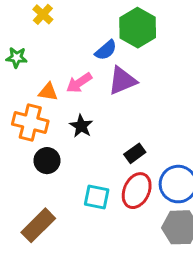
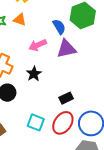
blue semicircle: (106, 50) -> (59, 27), turned -91
orange triangle: (48, 92) -> (20, 20), moved

